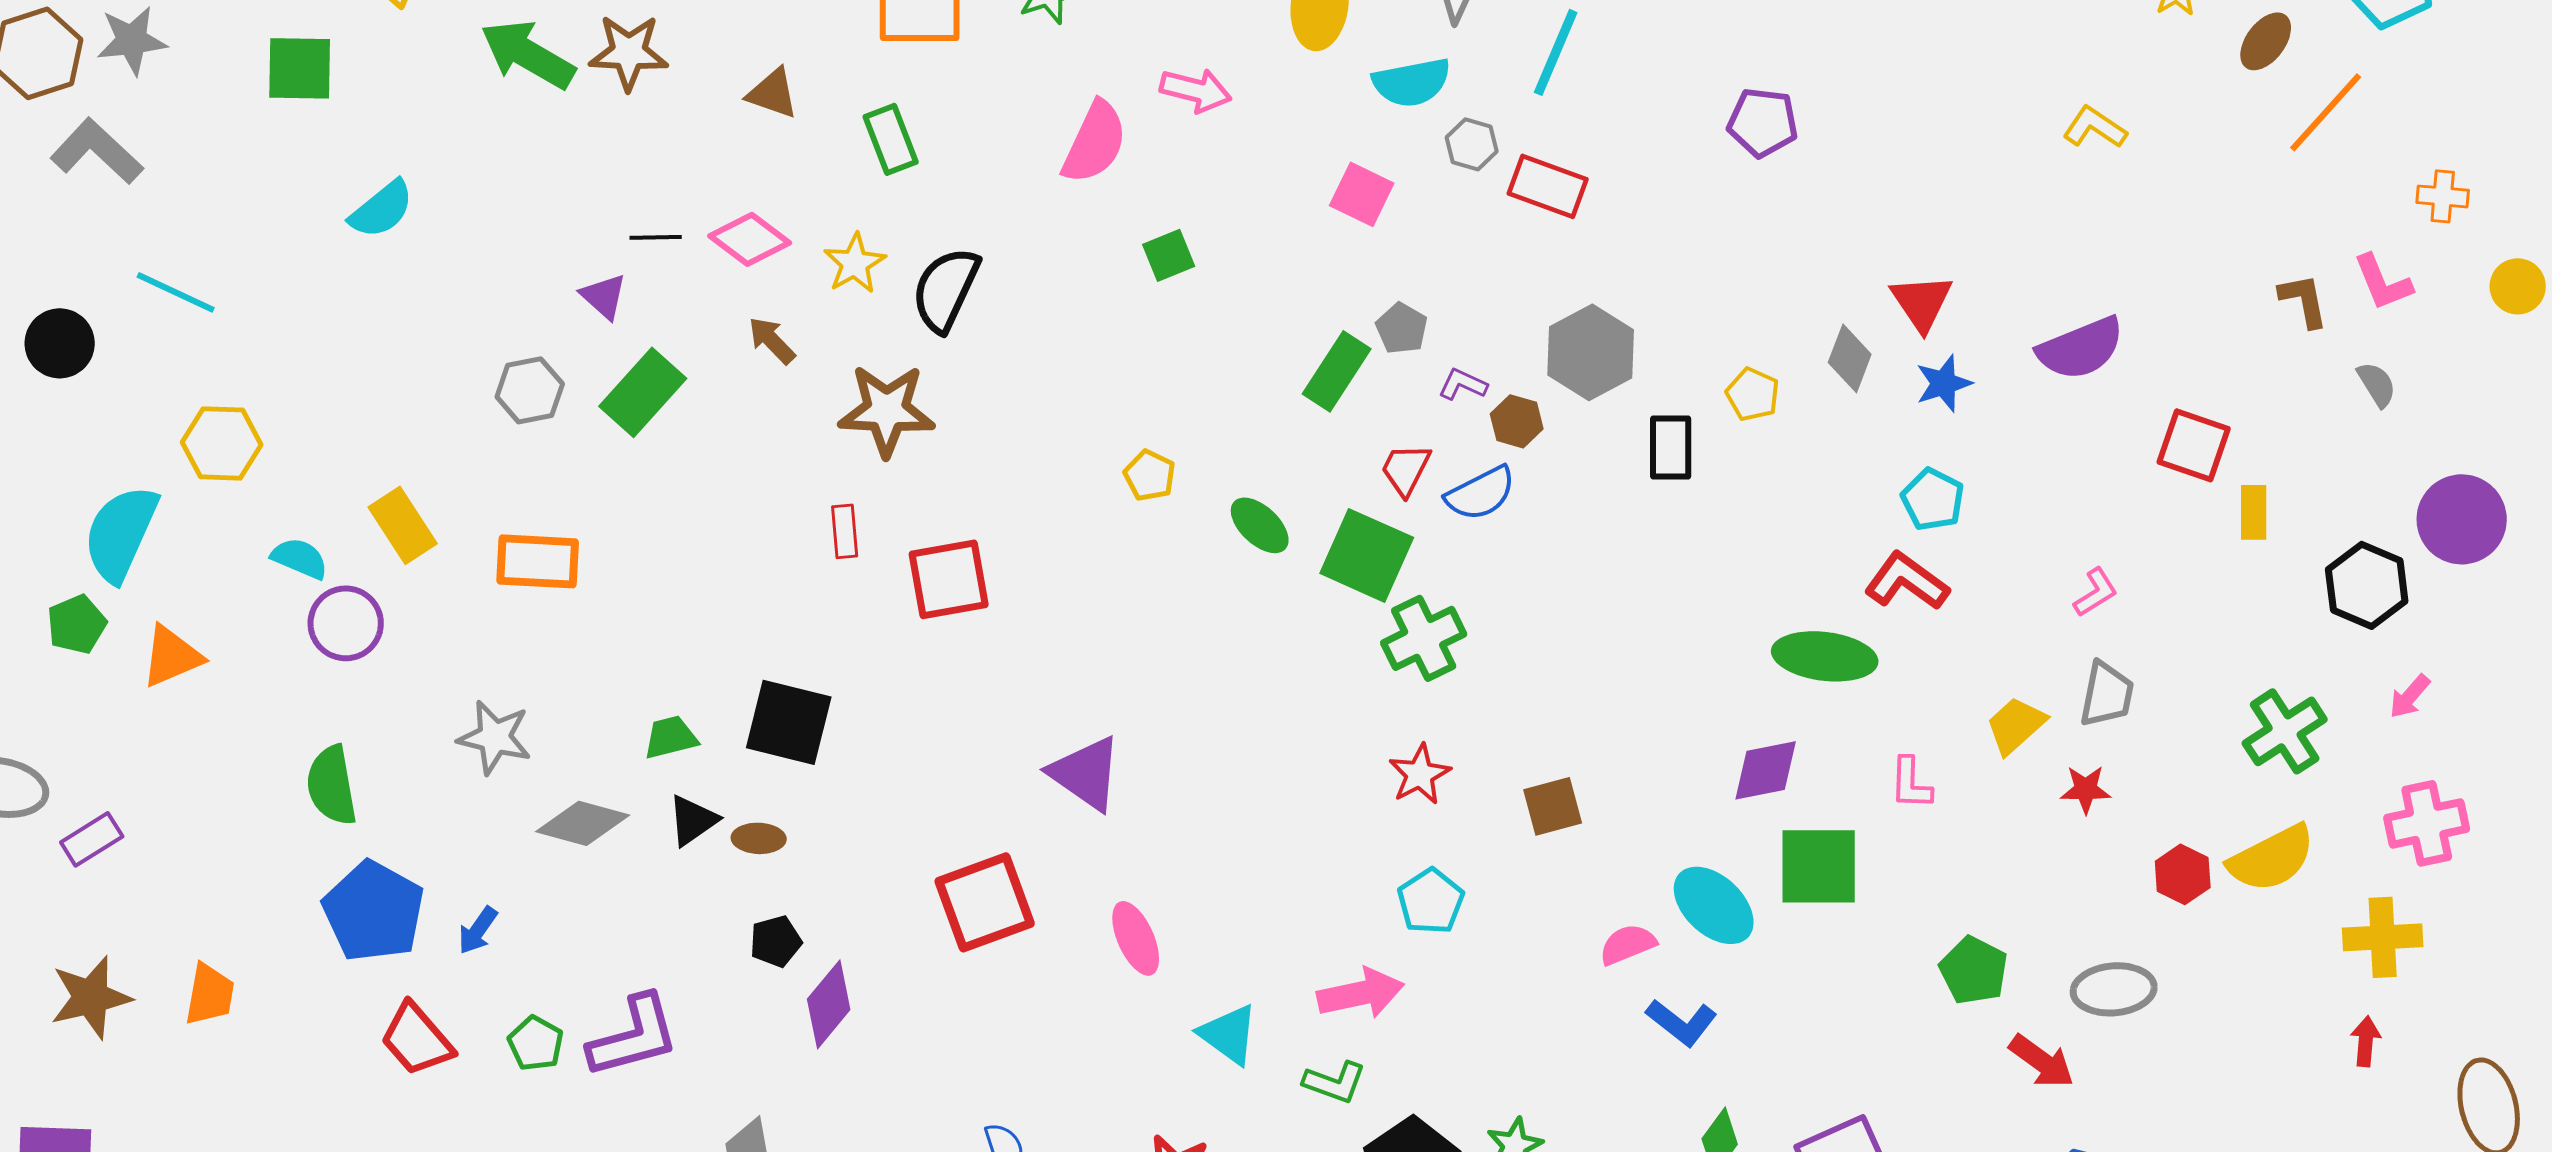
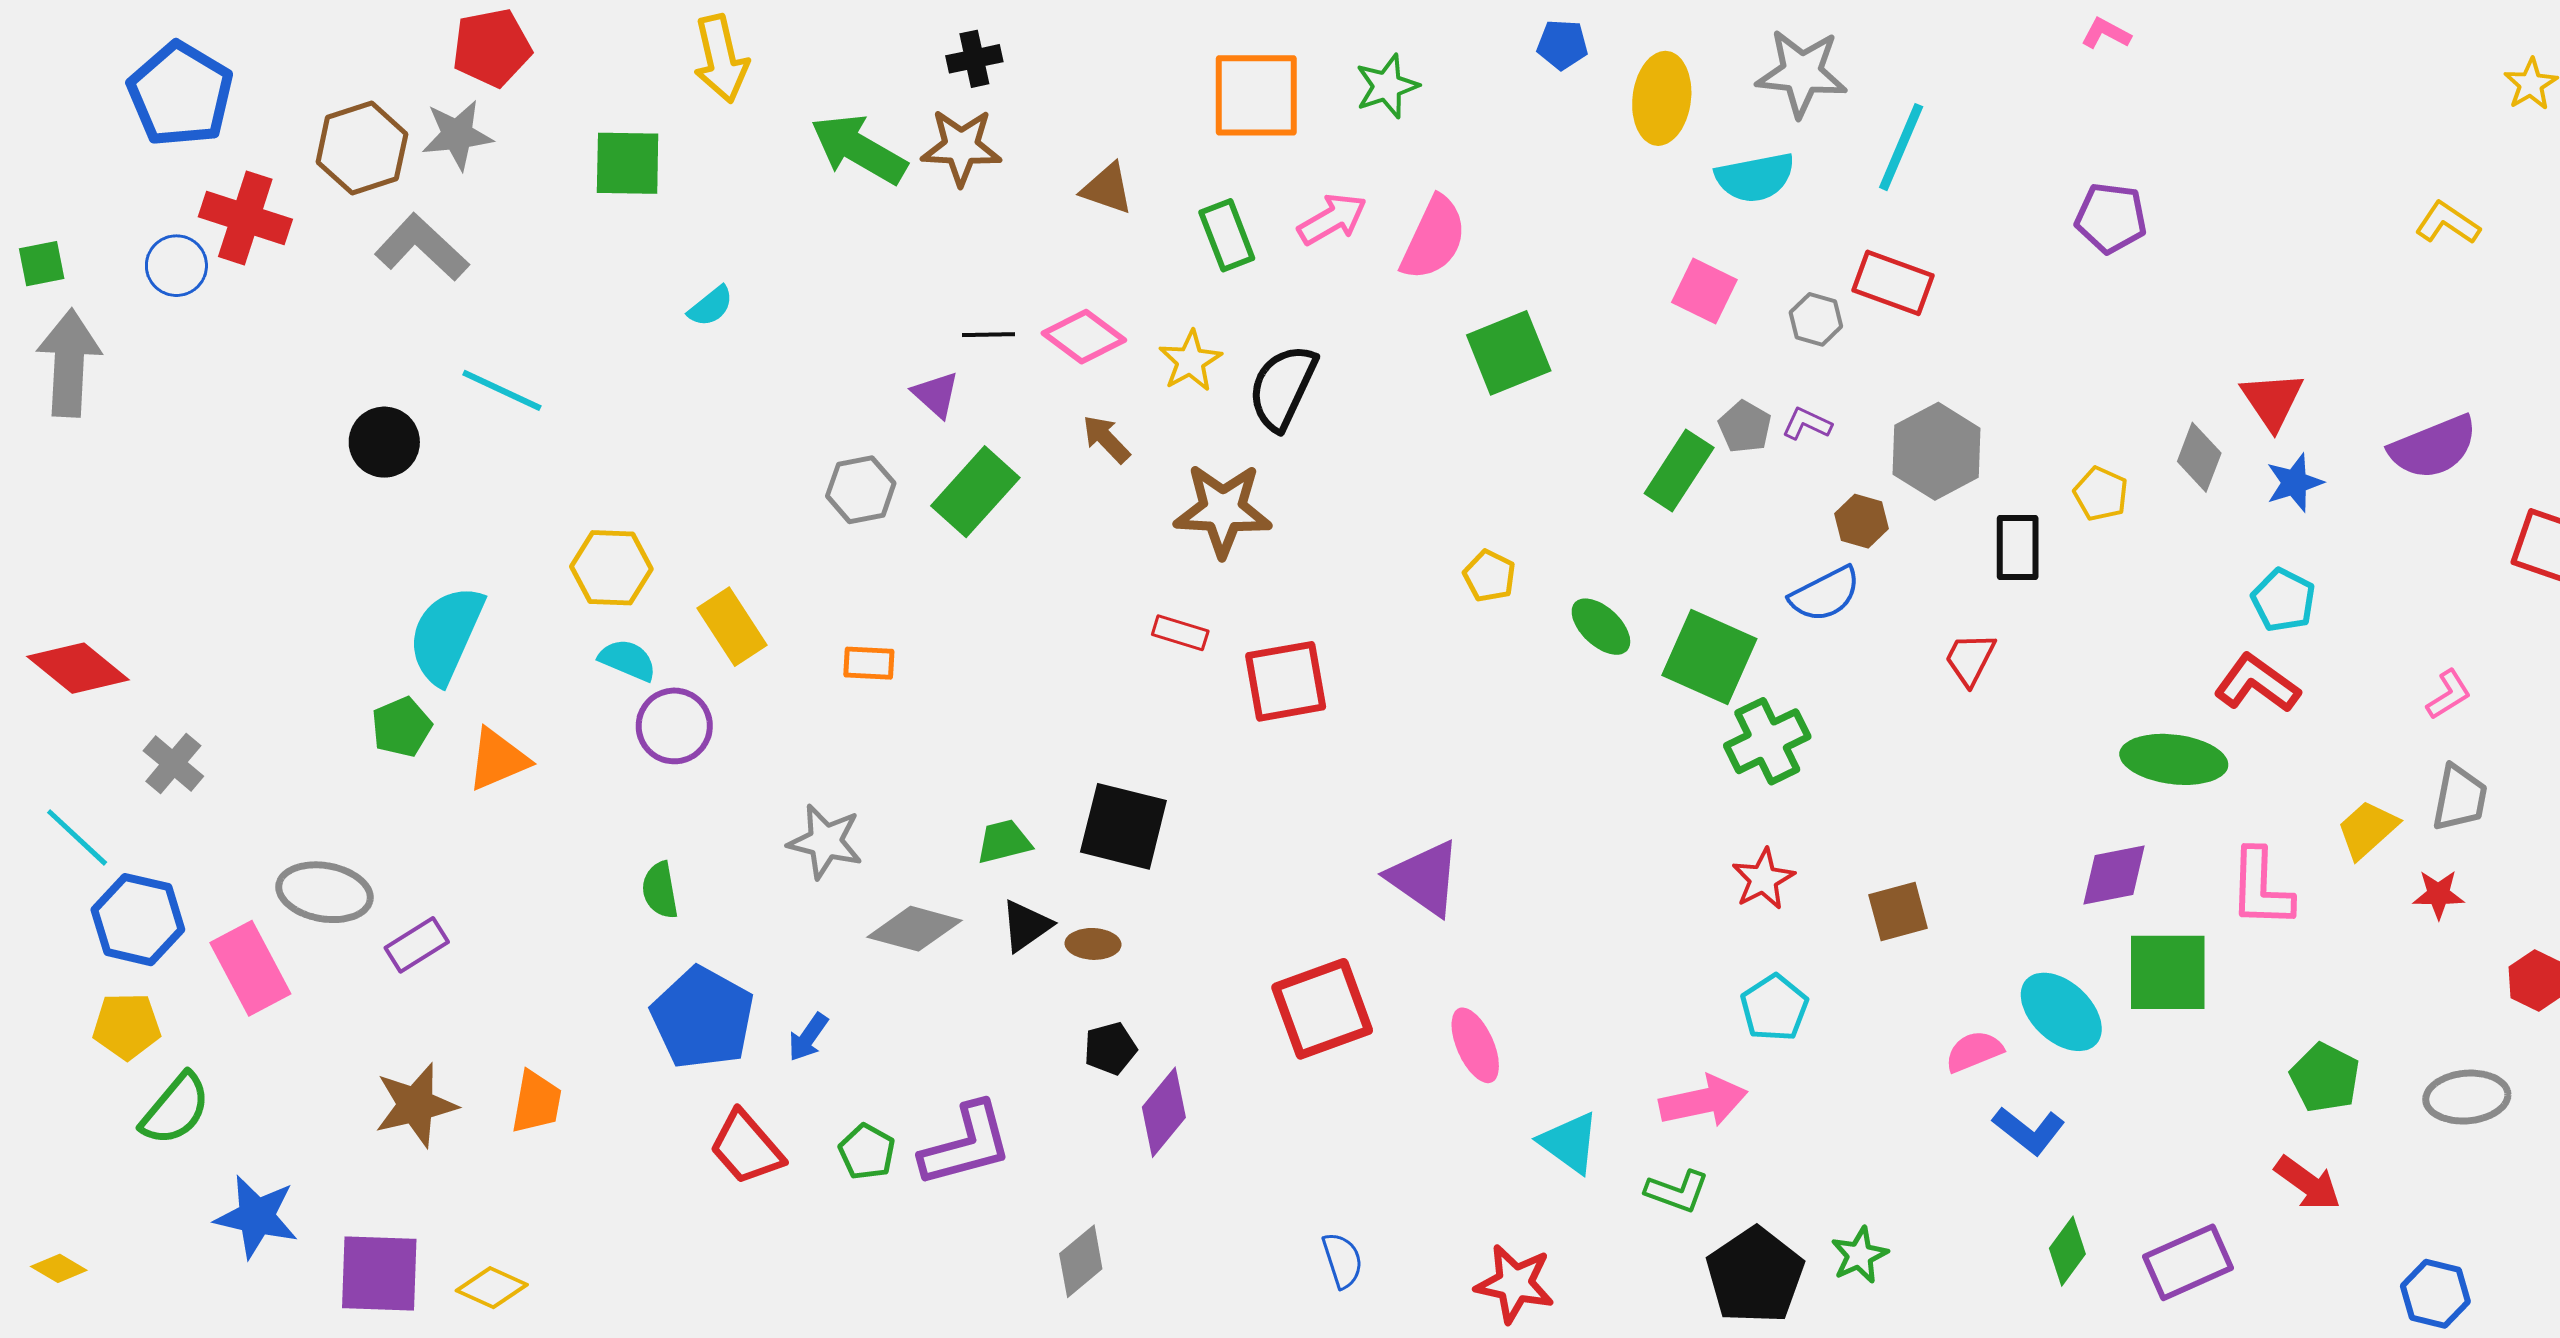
pink arrow: (1196, 90) -> (1332, 219), moved, turned -44
gray hexagon: (1472, 144) -> (1816, 319), moved
cyan semicircle: (382, 209) -> (711, 306), size x0.7
green square: (1169, 255) -> (1509, 353), size x1.6
purple L-shape: (1463, 384) -> (1807, 424), moved
yellow hexagon: (222, 443) -> (611, 568), moved
red trapezoid: (1406, 469) -> (1970, 659), moved
red rectangle: (845, 531) -> (1180, 633), turned -68
orange rectangle: (538, 561) -> (869, 663), size x0.6
pink L-shape: (1911, 783) -> (2261, 888), size x1.5
green semicircle: (332, 785) -> (660, 890), size x0.7
red arrow: (2042, 1061) -> (2308, 1183), moved

